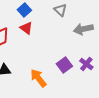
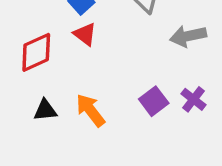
orange arrow: (38, 78) -> (90, 110), moved

